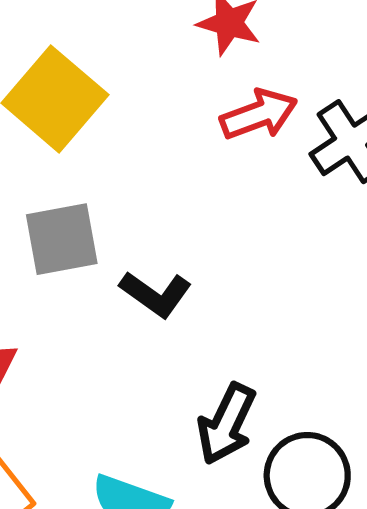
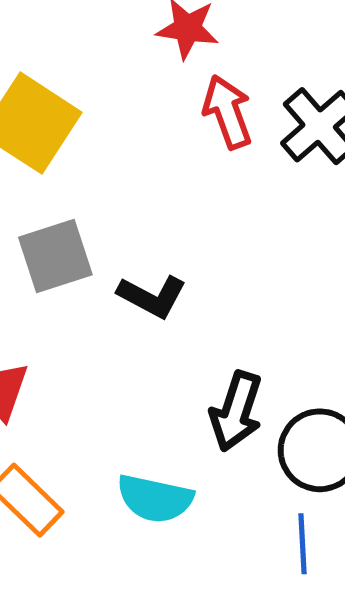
red arrow: (259, 114) -> (228, 112), turned -82

